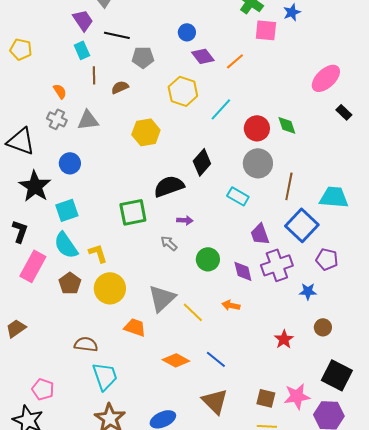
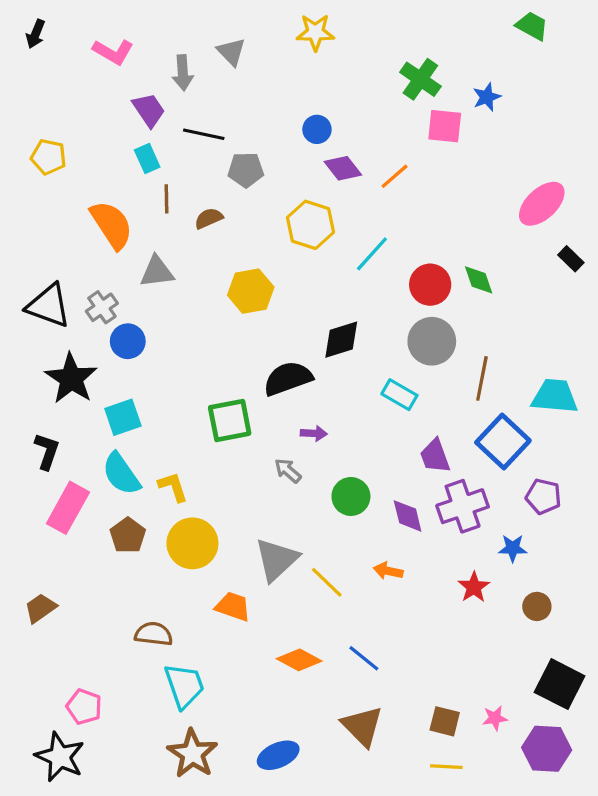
orange semicircle: (60, 91) -> (112, 225), size x2.0
gray cross: (57, 119) -> (102, 307), moved, turned 30
black diamond: (202, 162) -> (341, 340), turned 32
red star: (284, 339) -> (474, 587), moved
pink star: (297, 396) -> (495, 718), size x0.6

